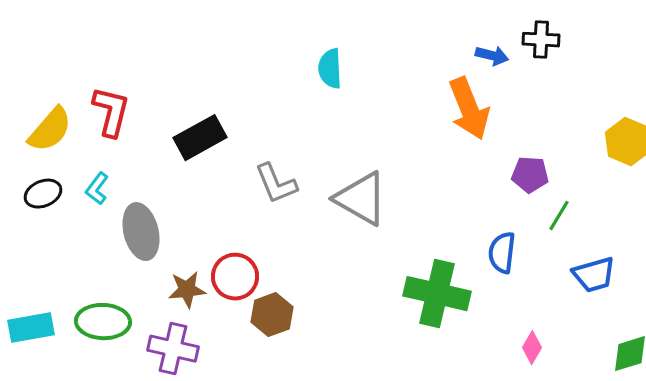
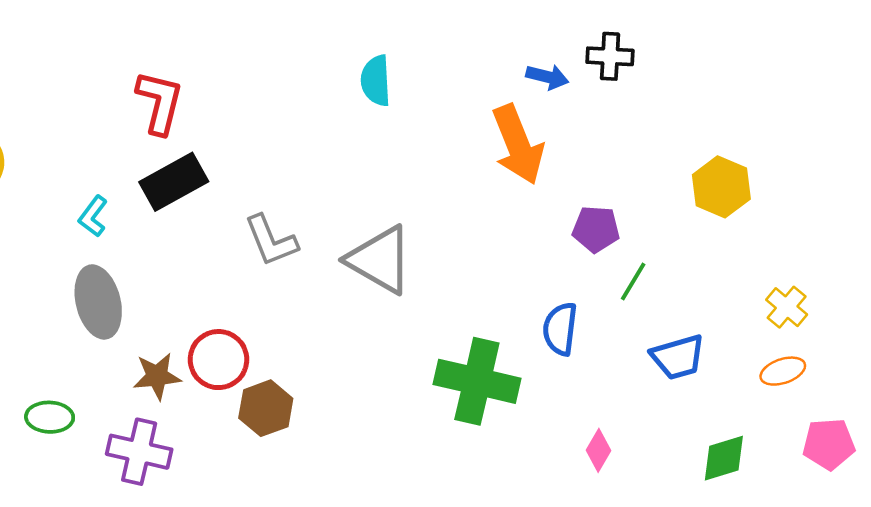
cyan semicircle: (330, 69) -> (376, 81), moved
red L-shape: (111, 112) -> (160, 102), moved
cyan L-shape: (97, 189) -> (93, 216), moved
green ellipse: (103, 322) -> (50, 417), size x0.7

